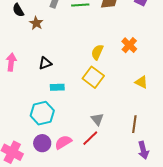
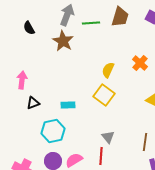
brown star: (36, 23) -> (63, 41), moved, size x1.5
black triangle: (45, 63) -> (33, 103), moved
red line: (90, 138) -> (101, 156), turned -42

